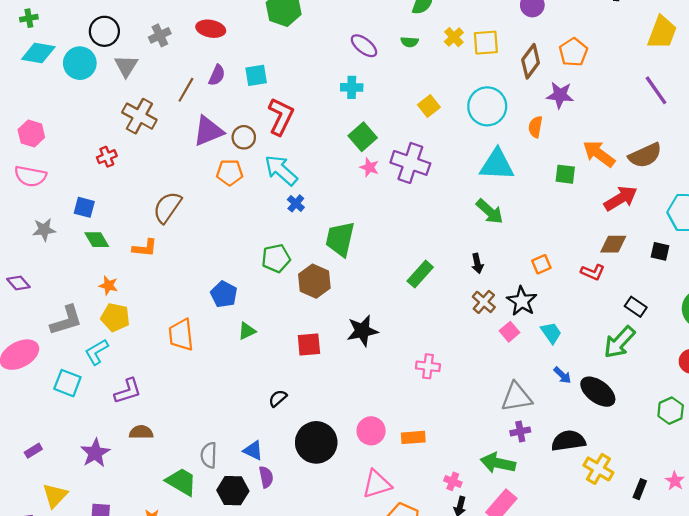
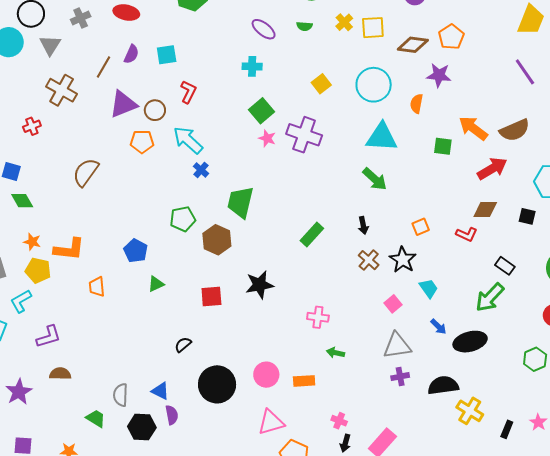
brown diamond: (531, 61) -> (413, 45), turned 60
red L-shape: (281, 116) -> (188, 92), size x0.7
orange L-shape: (145, 248) -> (69, 249), moved, size x1.4
pink square: (509, 332) -> (393, 304), moved
orange trapezoid: (181, 335) -> (97, 287), size x0.7
black ellipse: (598, 392) -> (470, 342), turned -52
green arrow: (498, 463) -> (335, 353), moved, size x0.6
green trapezoid: (181, 482) -> (96, 418), size x0.7

